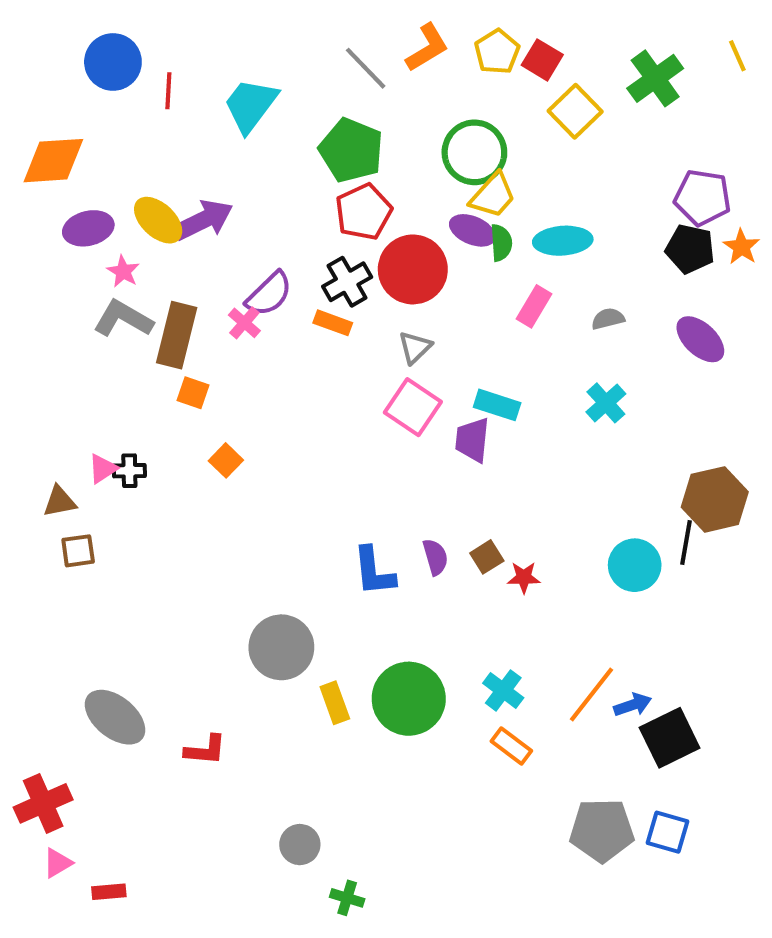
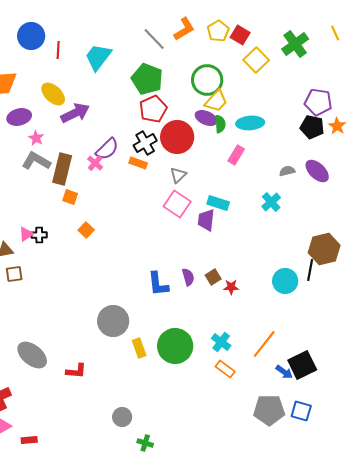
yellow ellipse: (158, 220) -> (53, 94), moved
gray semicircle: (608, 319) -> (287, 171), moved
blue arrow: (633, 705) -> (284, 372), moved, turned 54

